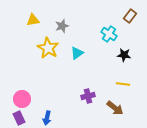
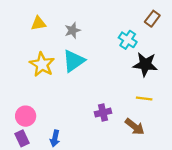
yellow star: (48, 48) -> (42, 64), moved
cyan triangle: (77, 53) -> (74, 61), moved, size x1.5
black star: (124, 55) -> (145, 64), size x1.5

